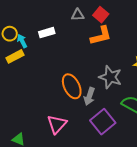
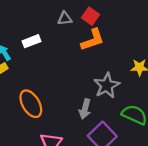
gray star: (110, 77) -> (107, 86), turned 30
orange ellipse: (72, 86) -> (31, 104), moved

